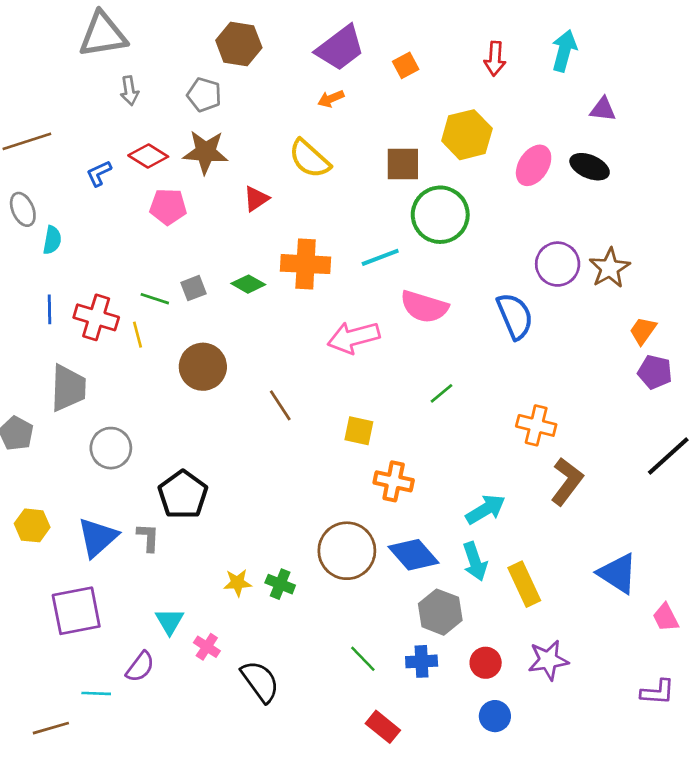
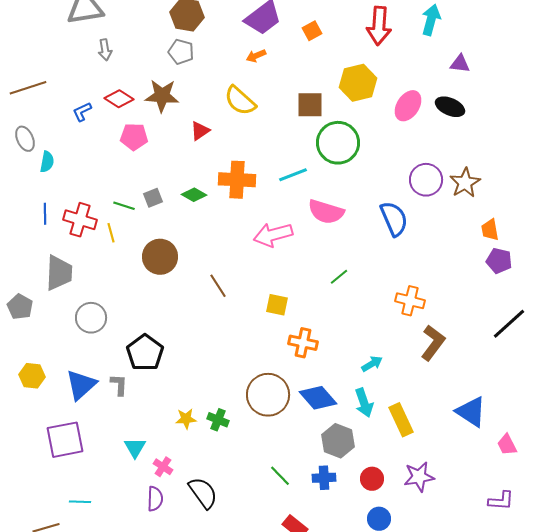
red arrow: (495, 59) -> (379, 26), size x1.5
gray pentagon: (204, 95) -> (181, 52), moved
orange trapezoid: (643, 331) -> (490, 230), turned -45
cyan arrow: (486, 509) -> (372, 364), size x0.7
purple semicircle: (140, 667) -> (155, 499), moved, turned -35

